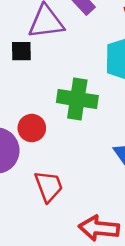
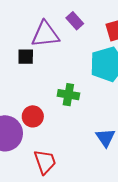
green cross: (77, 99) -> (68, 95), size x0.7

